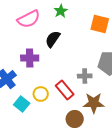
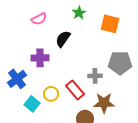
green star: (61, 11) -> (79, 13), moved
pink semicircle: (29, 19) -> (39, 19), size x0.7

